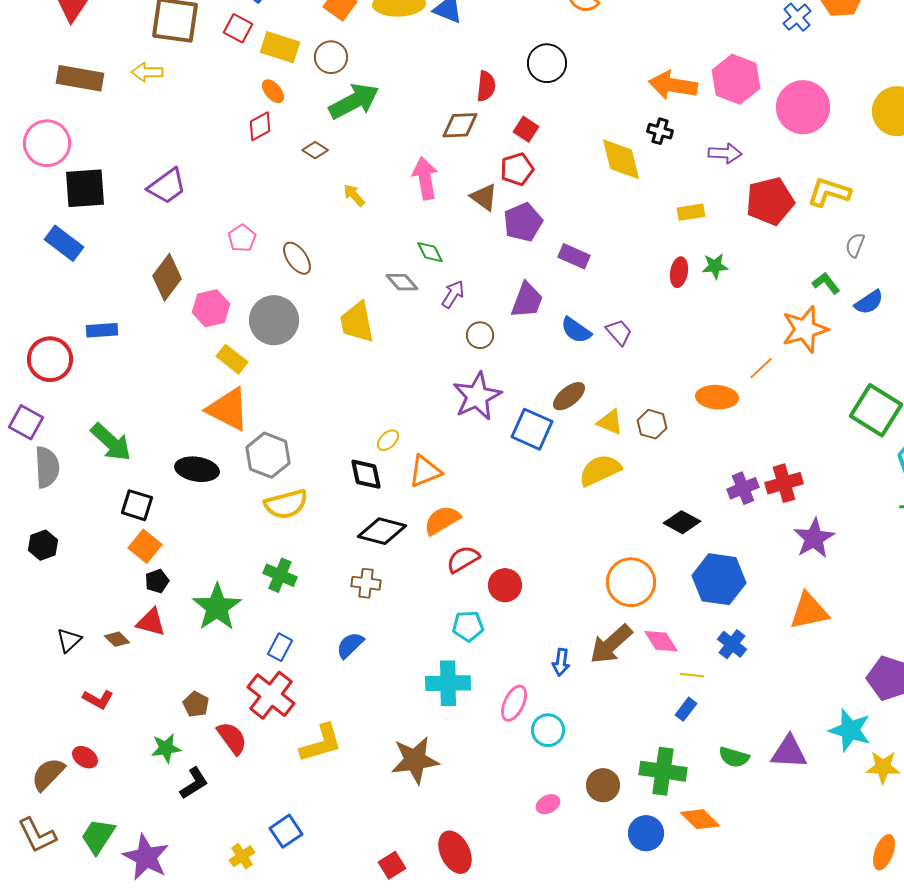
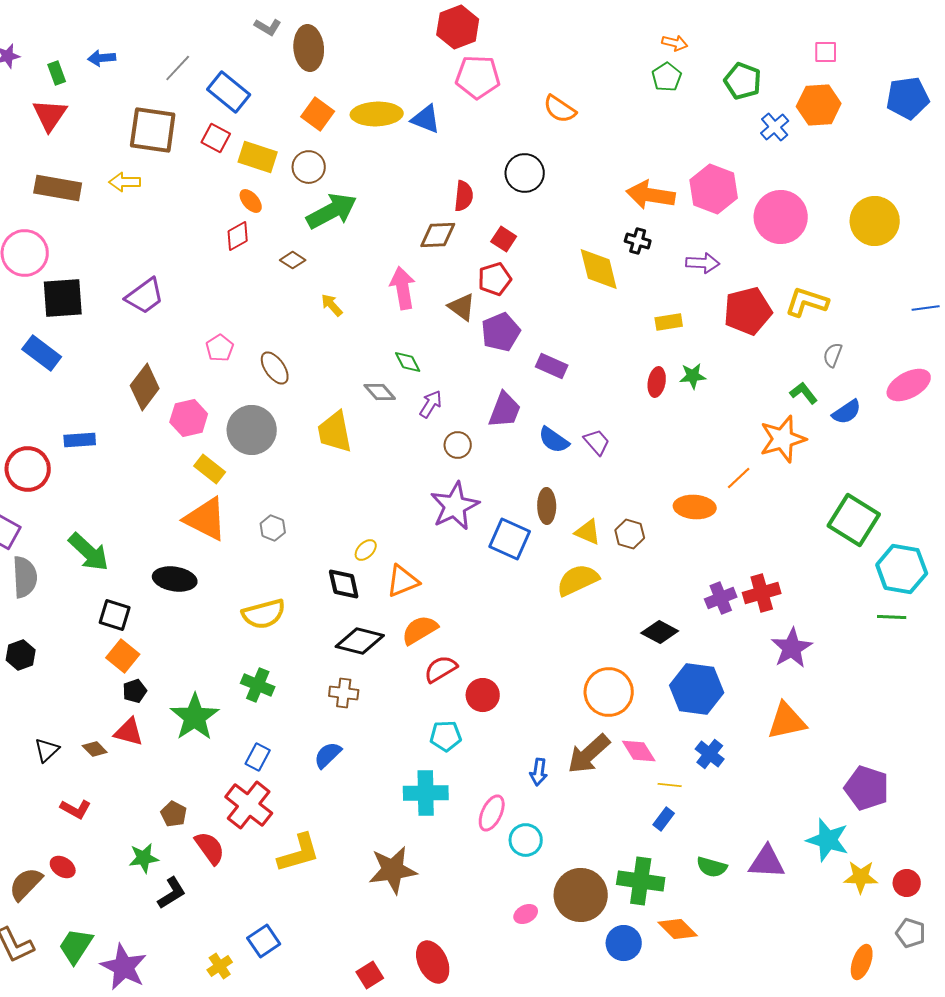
brown ellipse: (569, 396) -> (547, 506), turned -52
gray hexagon: (268, 455) -> (273, 528), moved, size x0.6
brown circle: (603, 785) -> (581, 895), size x1.6

